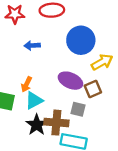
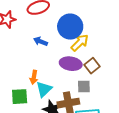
blue arrow: (32, 45) -> (40, 41), moved, turned 40
yellow arrow: (102, 62) -> (80, 43), moved

